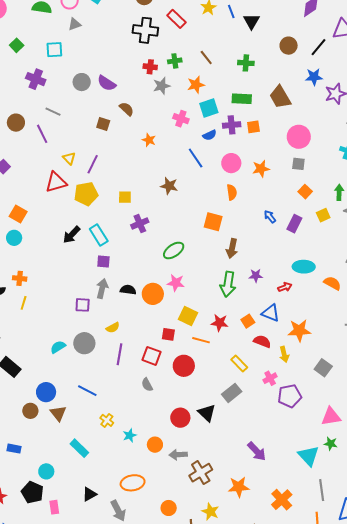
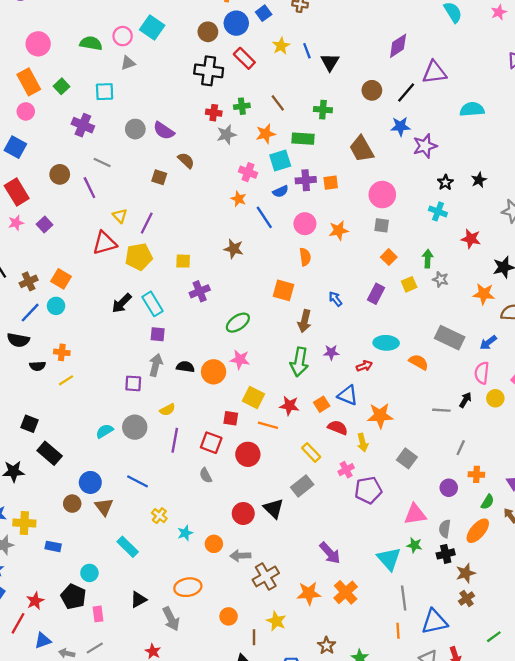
green rectangle: (242, 99) -> (303, 139), moved
orange star: (149, 140) -> (239, 199), moved
blue arrow: (270, 217) -> (335, 299), moved
yellow line: (24, 303) -> (66, 380), turned 40
orange cross: (282, 500) -> (346, 592), moved

